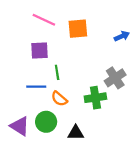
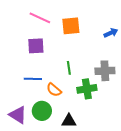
green line: (57, 72) -> (69, 68), moved
gray cross: (115, 78) -> (105, 71), turned 30

